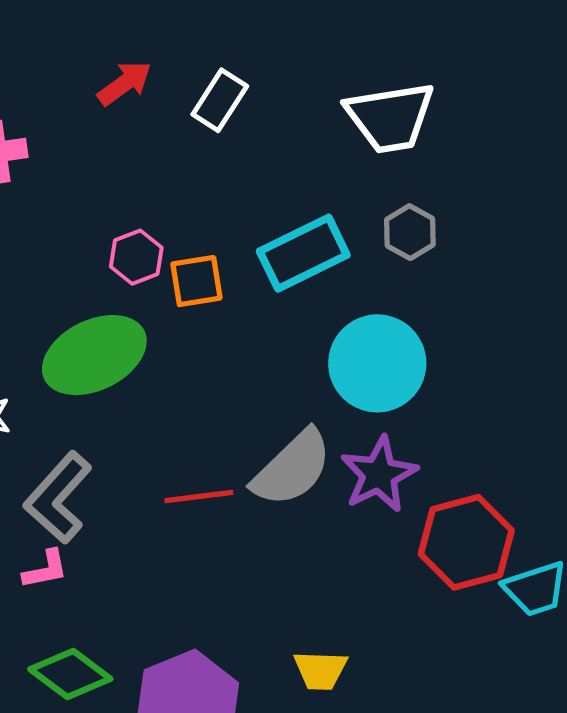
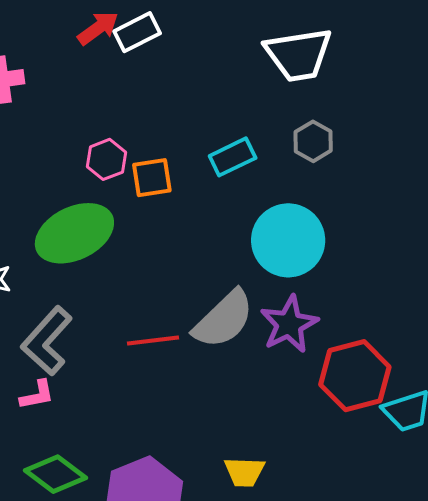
white rectangle: (220, 100) -> (137, 32), moved, turned 30
cyan rectangle: (303, 253) -> (233, 157), size x0.7

